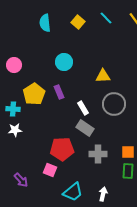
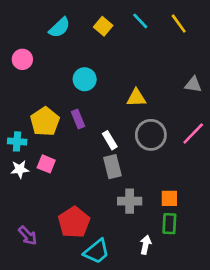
cyan semicircle: (45, 23) -> (59, 28), turned -126
pink circle: (14, 65) -> (22, 59), moved
gray rectangle: (85, 128) -> (112, 167), turned 42
red pentagon: (62, 149) -> (74, 222), moved, turned -30
pink square: (50, 170) -> (46, 164), moved
white arrow: (103, 194) -> (146, 245), moved

